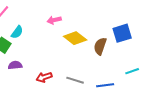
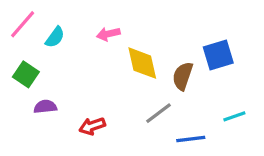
cyan semicircle: (17, 32) -> (55, 37), moved
yellow diamond: (75, 38) -> (142, 63), turned 40
gray line: (75, 80) -> (158, 113), moved, turned -54

